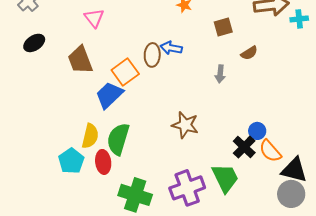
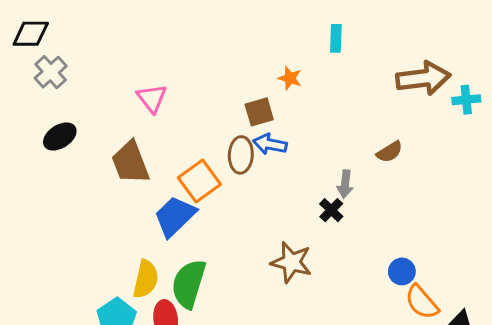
brown square: (223, 27) -> (259, 112), moved
black cross: (244, 147) -> (331, 210), moved, size x0.7

